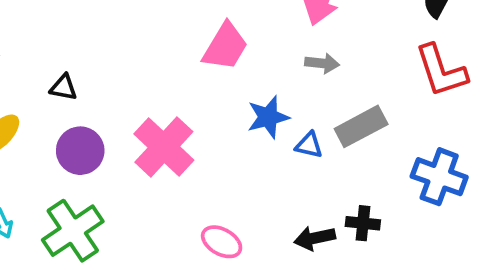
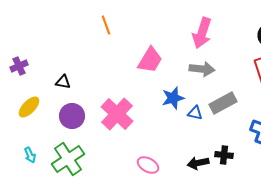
gray arrow: (322, 63) -> (202, 69), size x1.4

